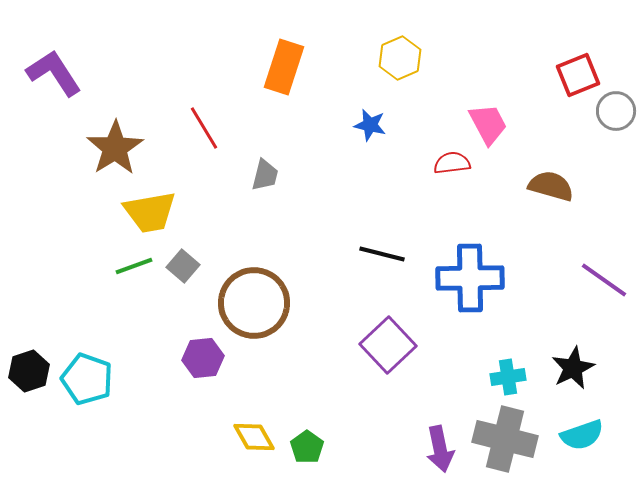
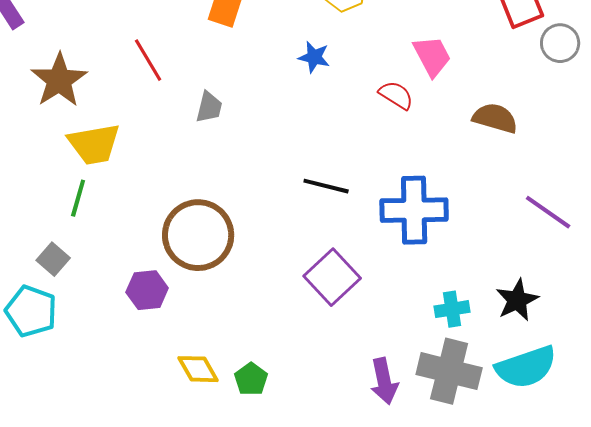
red semicircle: (452, 163) -> (396, 95), turned 39
green line: (134, 266) -> (78, 198), turned -54
gray square: (183, 266) -> (53, 259), moved
cyan semicircle: (582, 435) -> (526, 367), size x1.4

